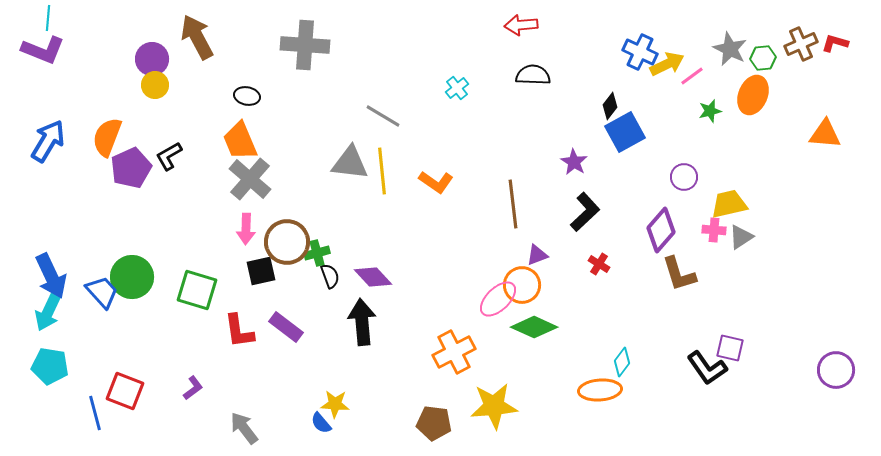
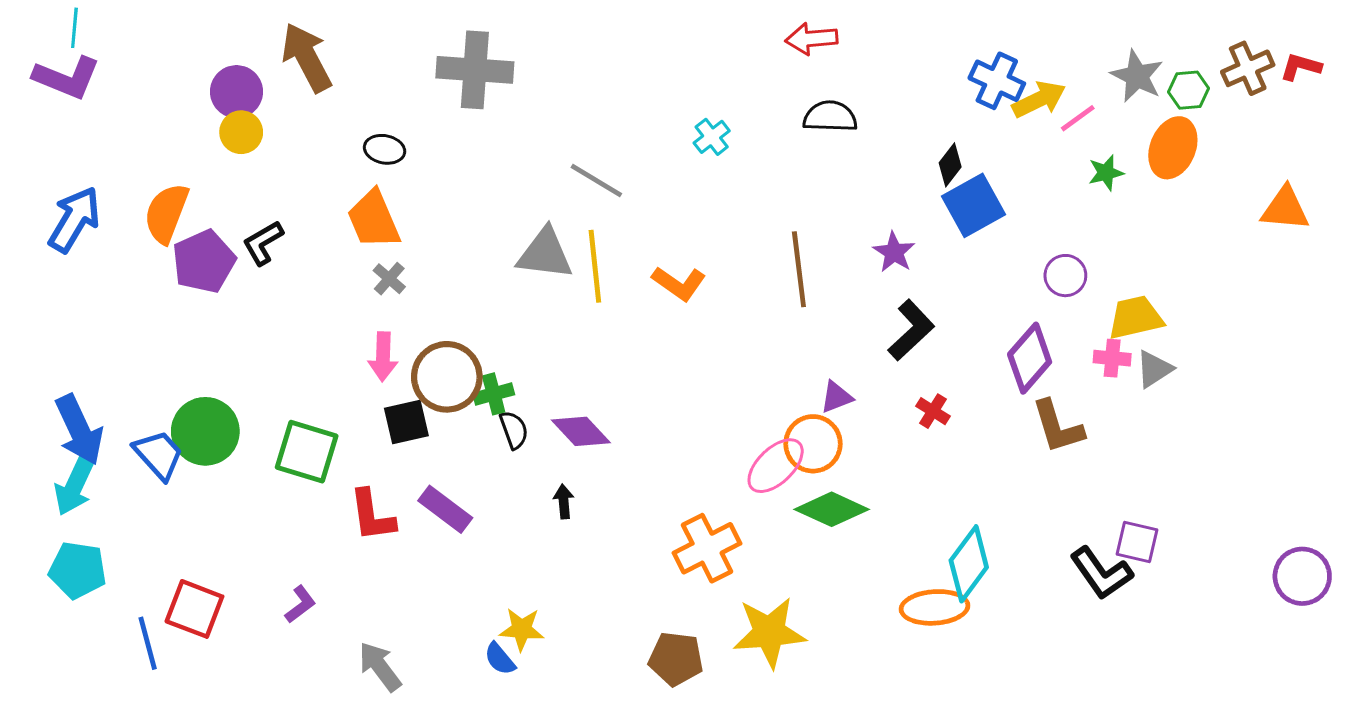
gray cross: (250, 179) -> (389, 279), size x0.5
brown line: (513, 204) -> (799, 269), moved
black arrow: (362, 322) -> (564, 501), size x0.5
cyan diamond: (622, 362) -> (969, 564), size x1.6

